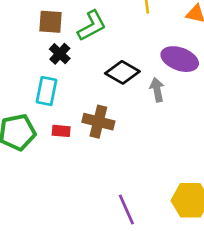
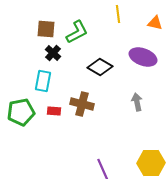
gray arrow: (157, 90) -> (137, 102), moved

